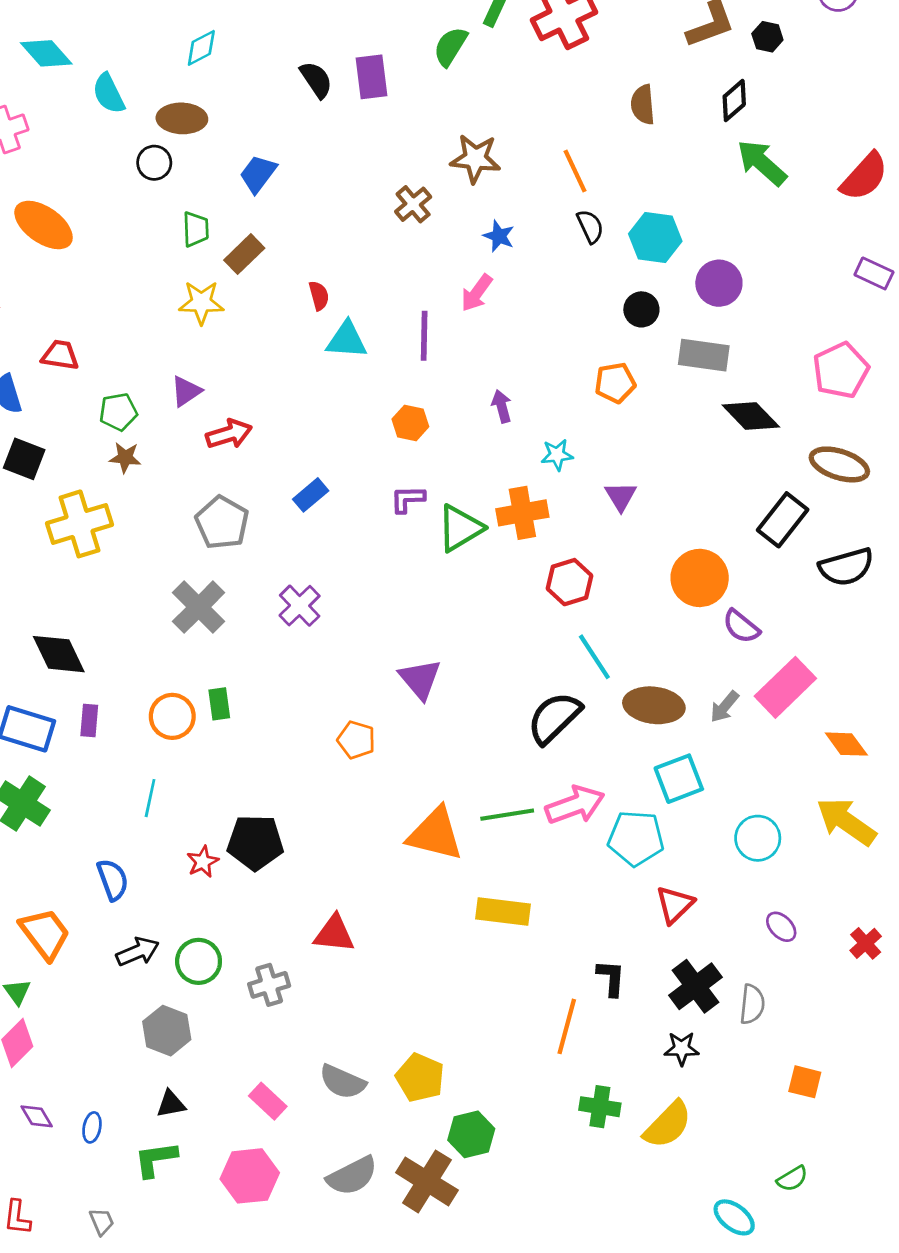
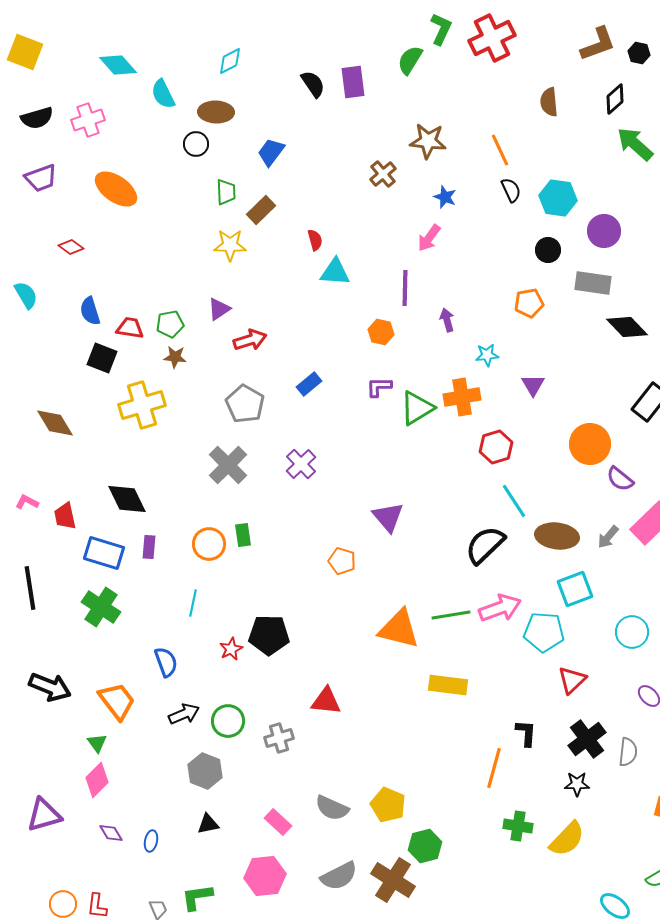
purple line: (424, 336) -> (405, 288), moved
red trapezoid: (60, 355) -> (130, 328), moved
green L-shape: (156, 1159) -> (197, 897), moved

